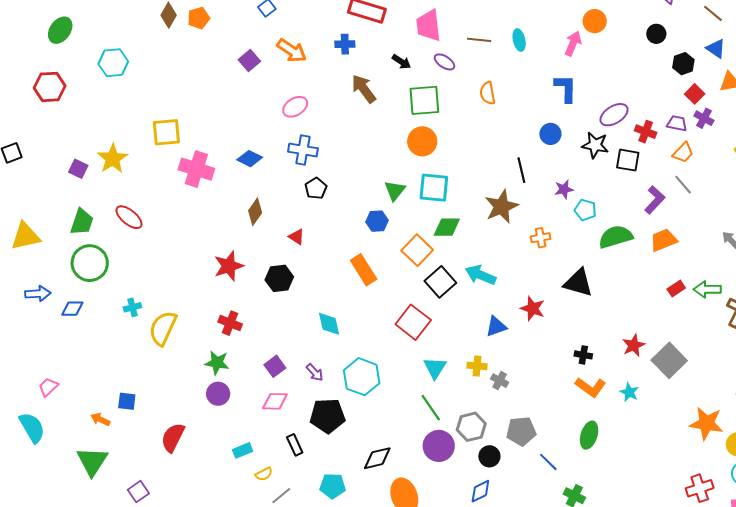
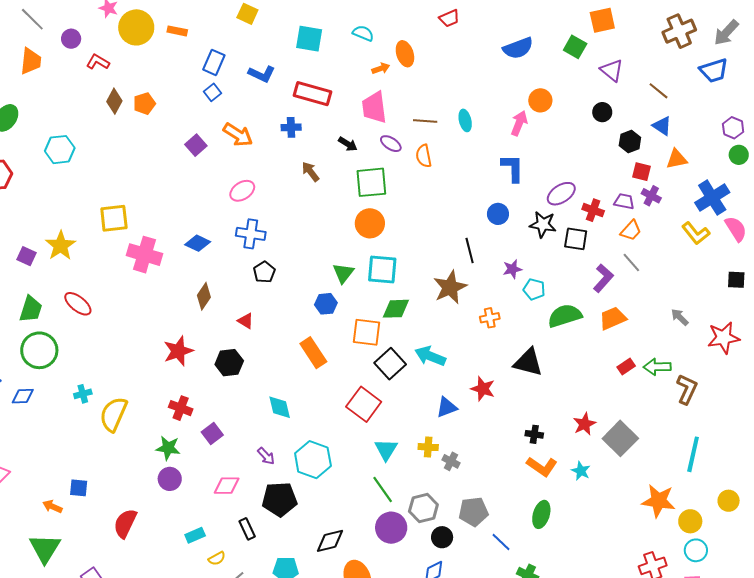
brown arrow: (364, 89) -> (310, 172), size x0.7
orange semicircle: (488, 93) -> (424, 156), moved
red square: (695, 94) -> (642, 172), turned -30
orange square: (417, 250) -> (367, 332), turned -36
purple square: (275, 366) -> (212, 433), moved

